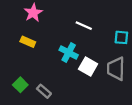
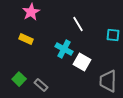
white line: (84, 26) -> (78, 24), turned 35
gray trapezoid: (116, 69) -> (108, 81), moved

